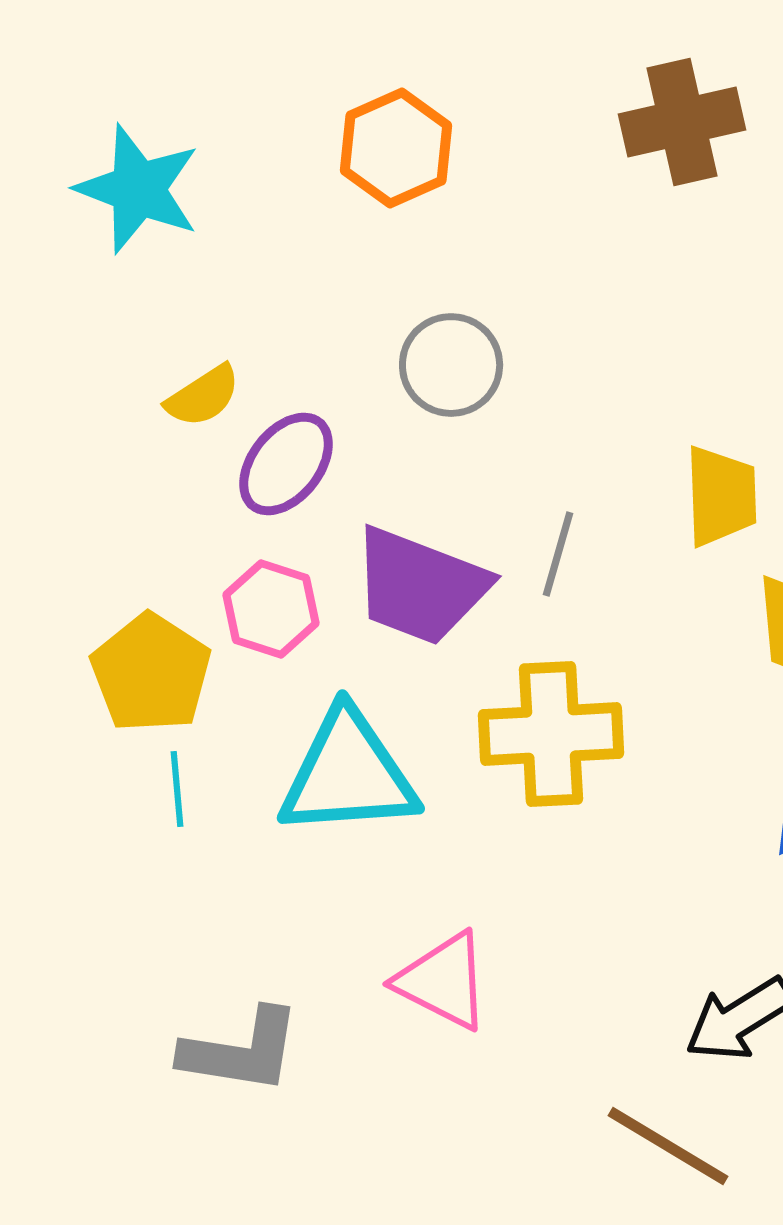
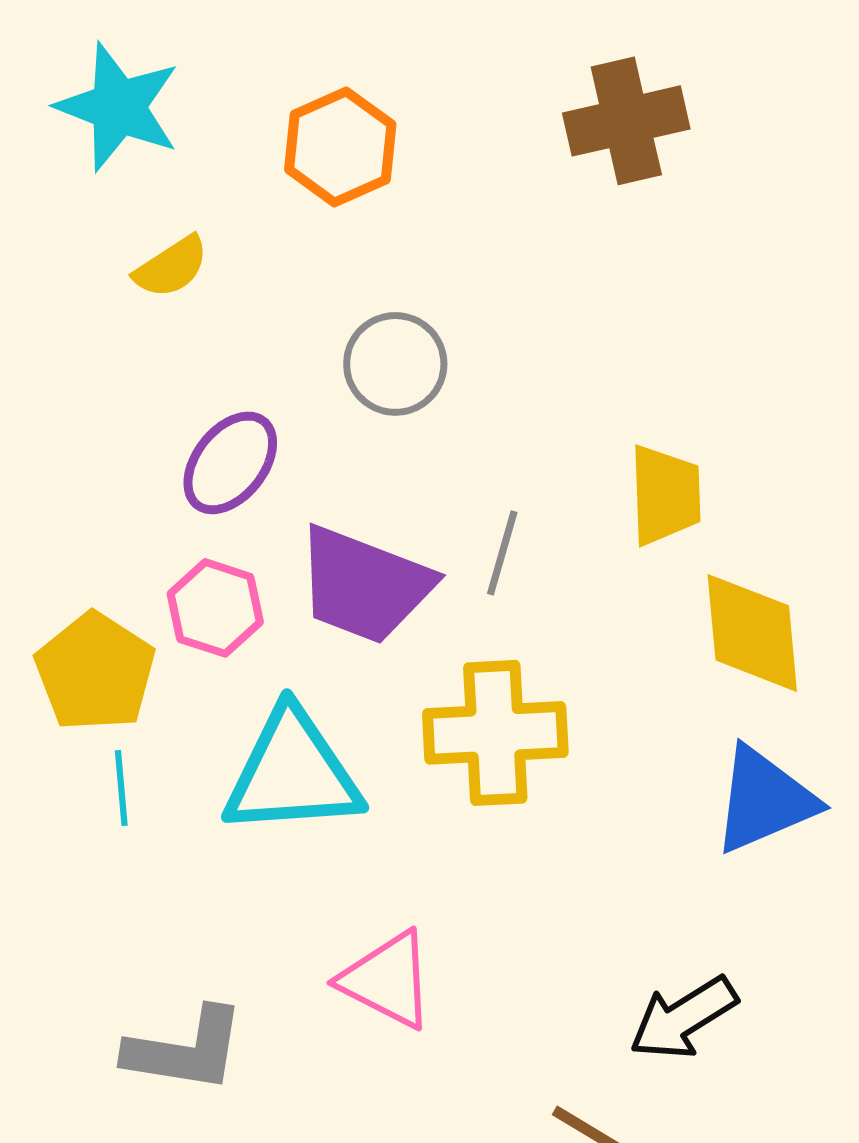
cyan star: (138, 189) -> (118, 107), moved
yellow semicircle: (203, 396) -> (171, 267), moved

